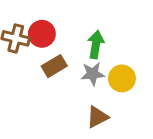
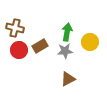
red circle: (42, 34) -> (19, 50), moved
yellow circle: (122, 78) -> (90, 42), moved

